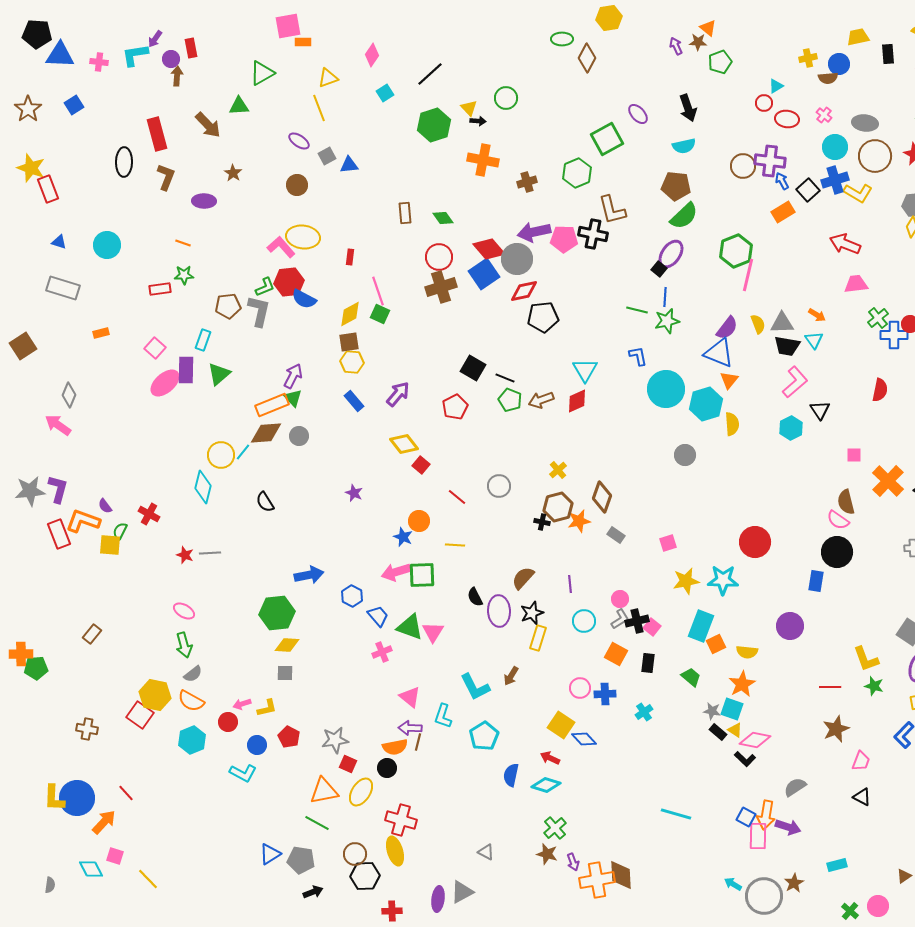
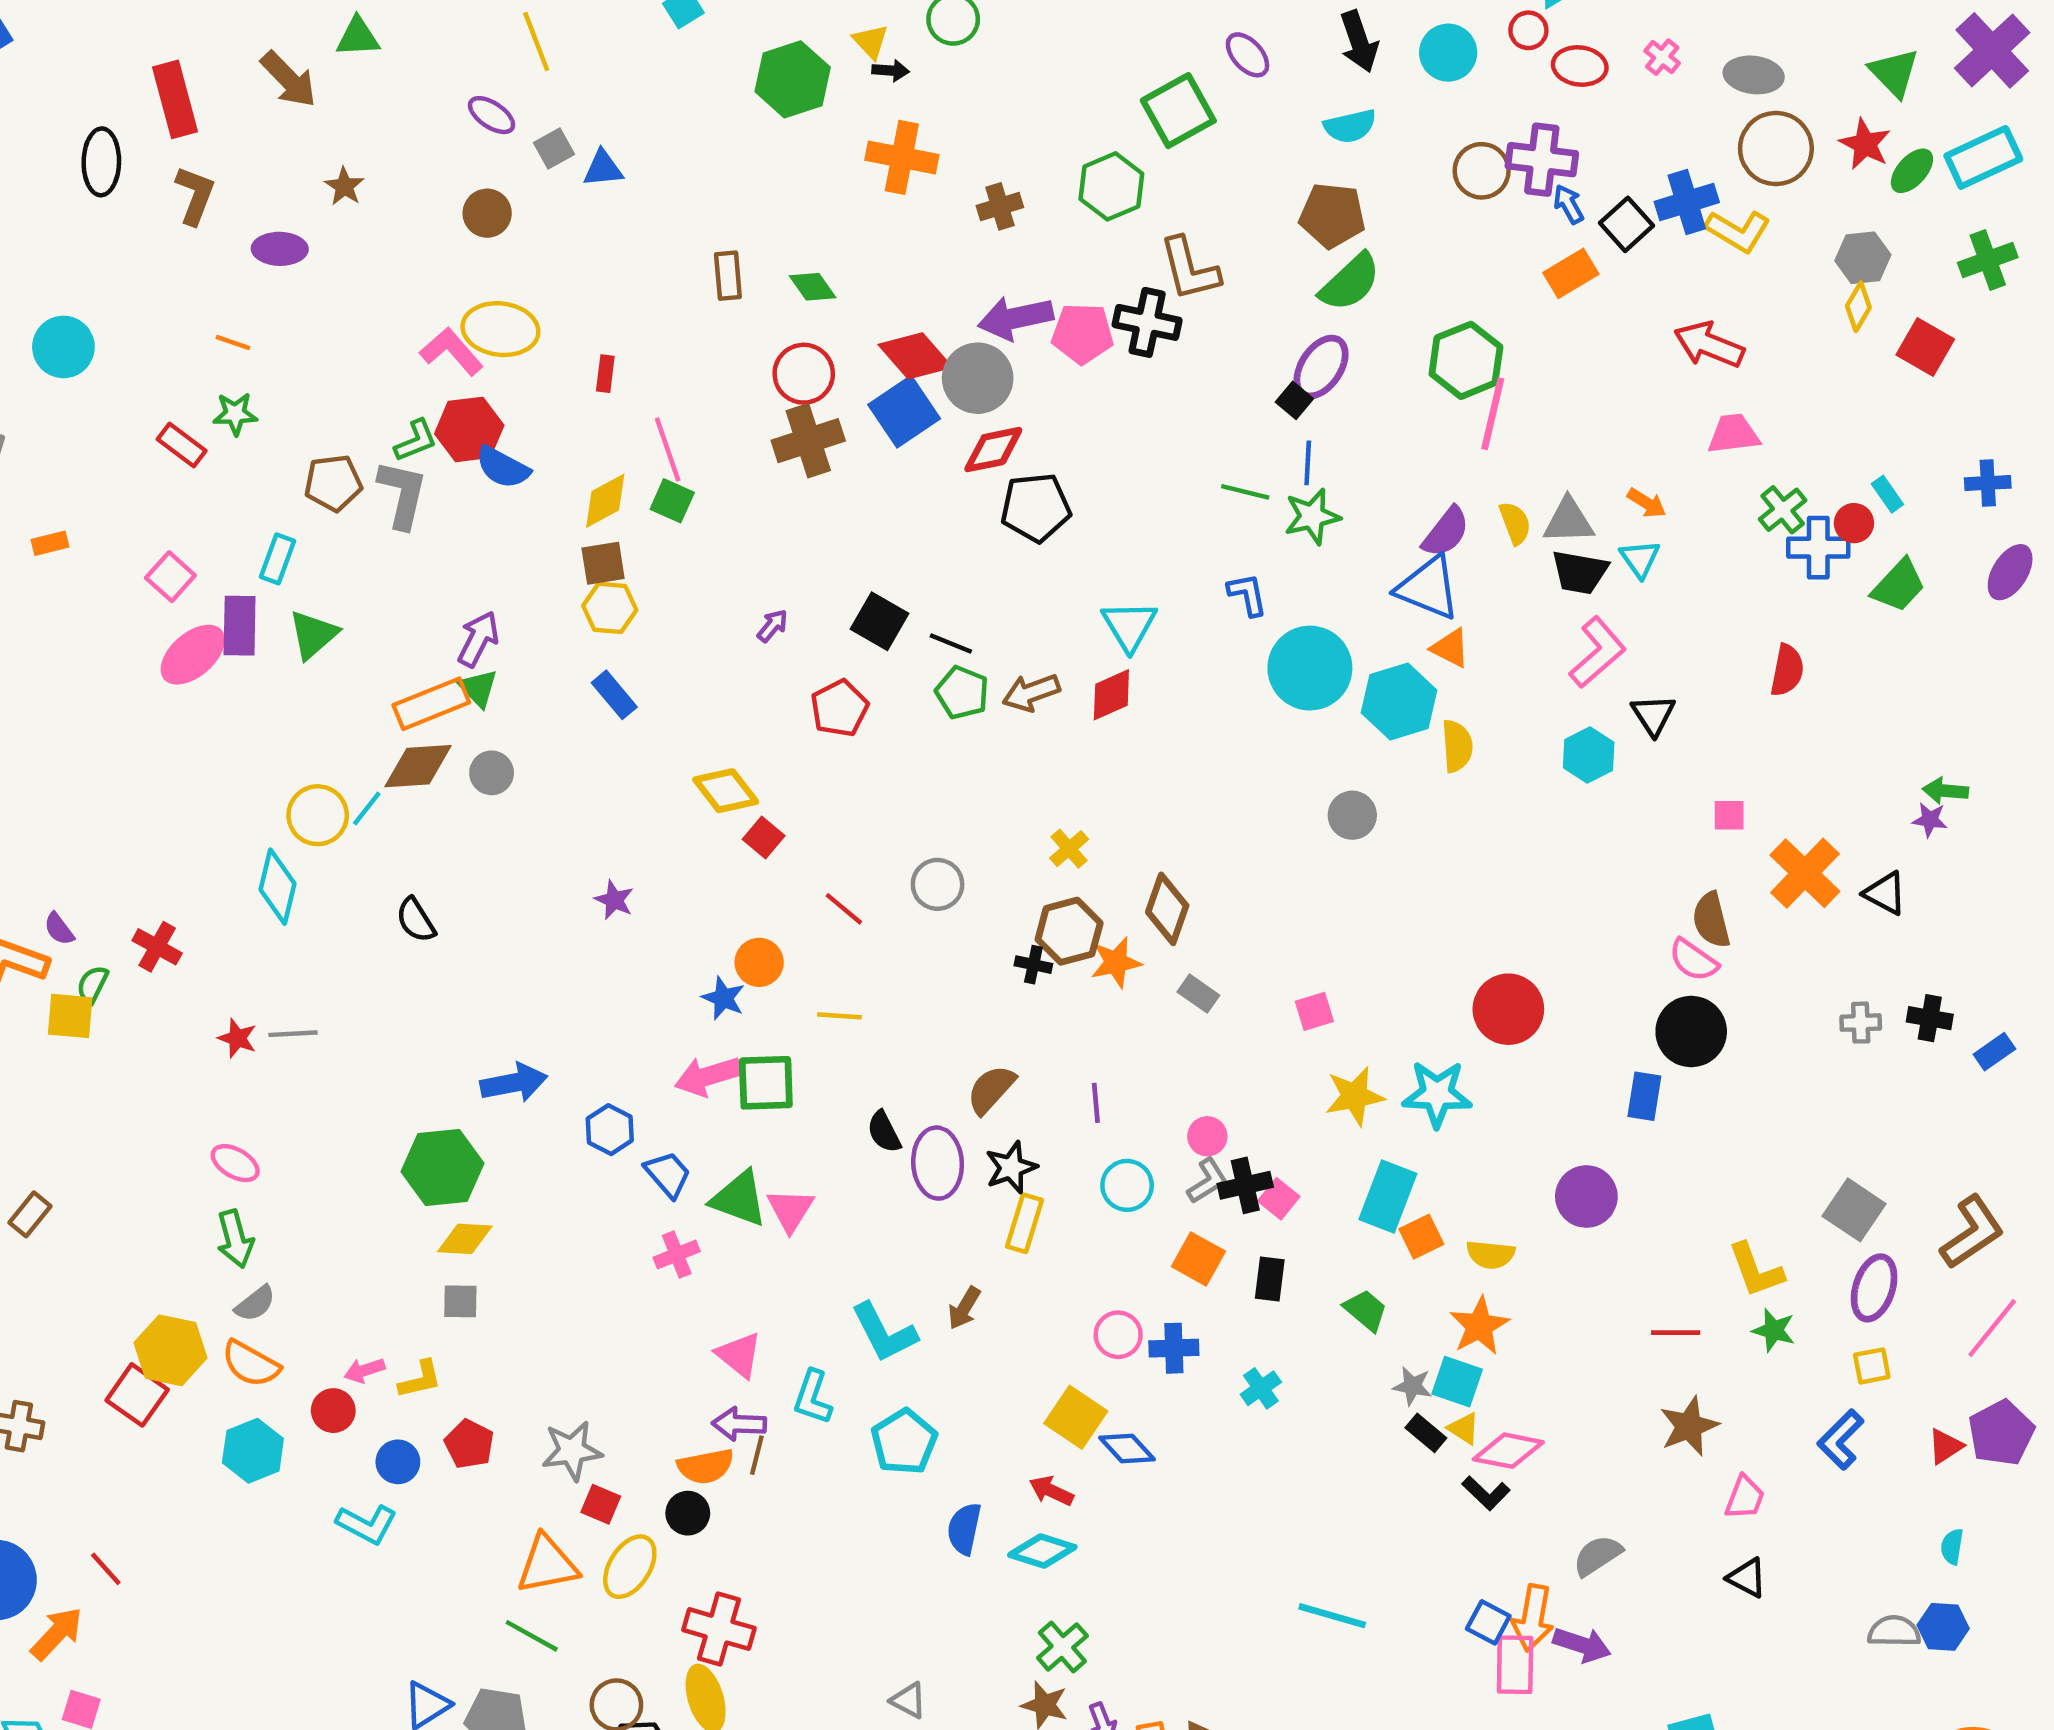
cyan circle: (835, 147) -> (1448, 53), moved
red rectangle: (160, 289) -> (182, 445), turned 45
orange triangle: (729, 380) -> (1450, 648), turned -42
purple arrow: (398, 394) -> (773, 626), moved, size x0.6

